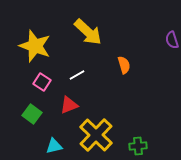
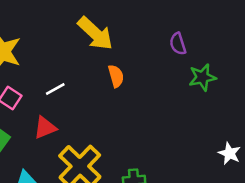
yellow arrow: (88, 32) -> (95, 33), moved

